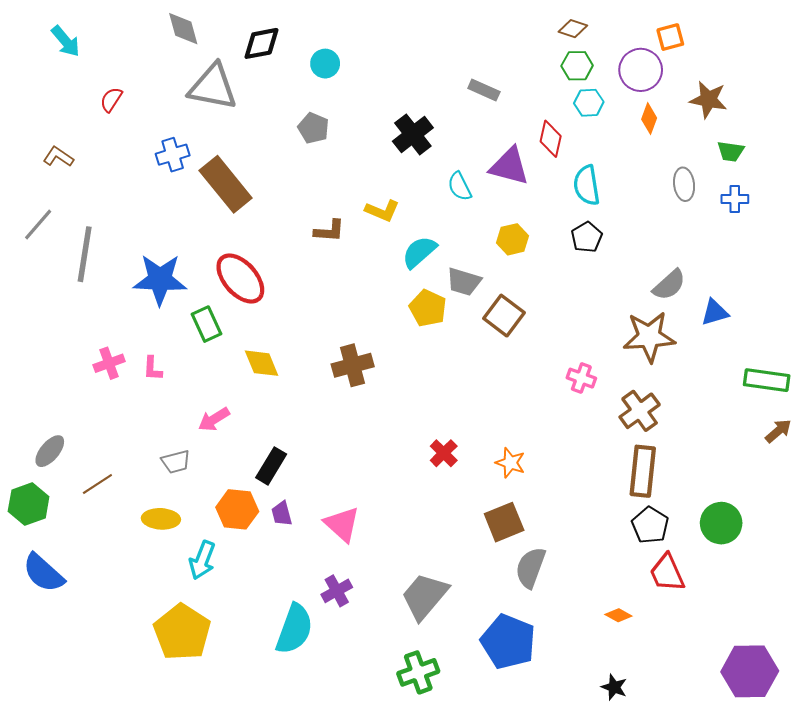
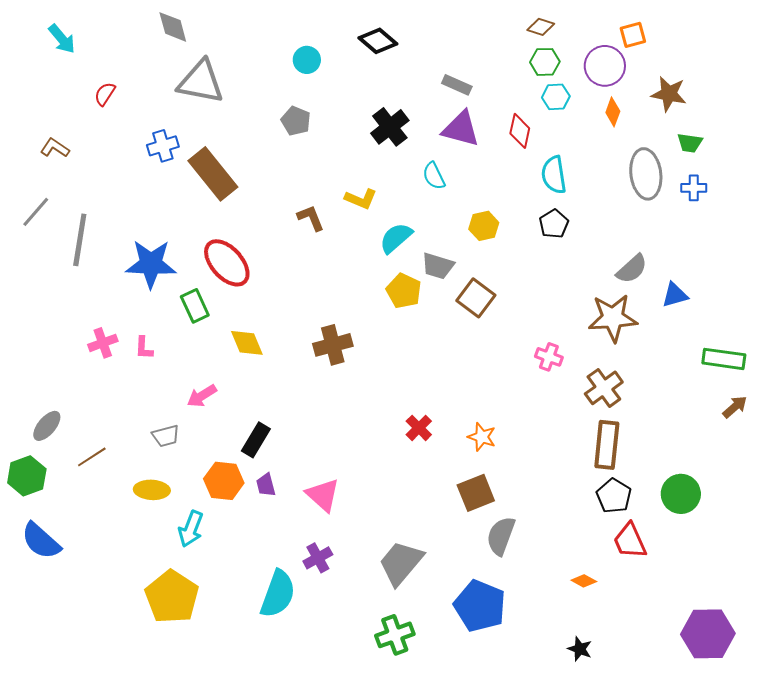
black diamond: (262, 43) -> (378, 41), moved, turned 51
purple triangle: (509, 166) -> (461, 129), moved
gray ellipse: (684, 184) -> (646, 174), size x1.6
brown L-shape: (329, 231) -> (311, 218), turned -116

